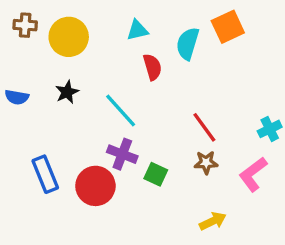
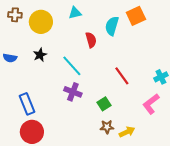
cyan triangle: (137, 30) -> (75, 13), moved
brown star: (206, 162) -> (107, 127), moved
green square: (156, 174) -> (104, 104), moved, turned 32
red circle: (95, 186) -> (32, 132), moved

